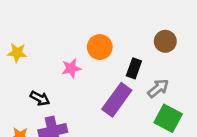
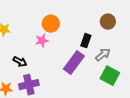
orange circle: (100, 47) -> (51, 24), moved

